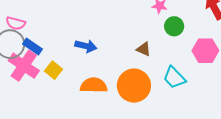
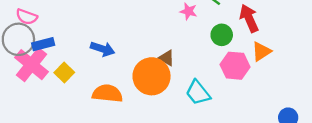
green circle: (174, 26) -> (222, 35), moved
blue rectangle: (33, 46) -> (43, 44), turned -54
orange circle: (134, 86) -> (152, 76), moved

